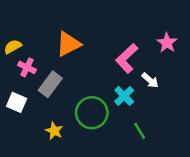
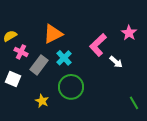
cyan cross: (124, 96) -> (64, 58), moved
green line: (140, 131) -> (134, 103), moved

